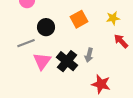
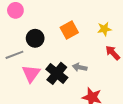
gray arrow: (89, 55) -> (80, 67), turned 88

